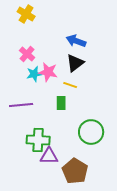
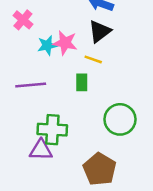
pink cross: (27, 54) -> (23, 20), moved
purple triangle: (49, 156) -> (41, 150), moved

